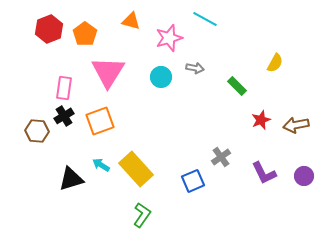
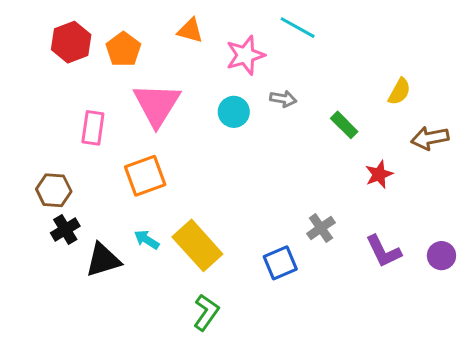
black cross: (64, 116) -> (65, 229), moved
brown arrow: (296, 125) -> (430, 138), moved

